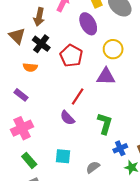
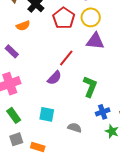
yellow circle: (113, 49) -> (91, 17), moved
orange semicircle: (30, 67) -> (23, 26), turned -32
purple semicircle: (67, 118) -> (54, 78), turned -98
gray semicircle: (93, 167) -> (75, 128), turned 48

